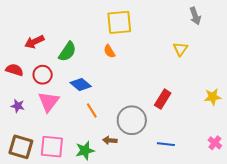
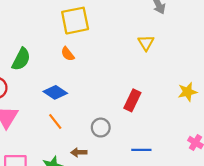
blue diamond: (81, 85) -> (55, 92), moved
gray circle: (132, 120) -> (101, 128), size x0.6

